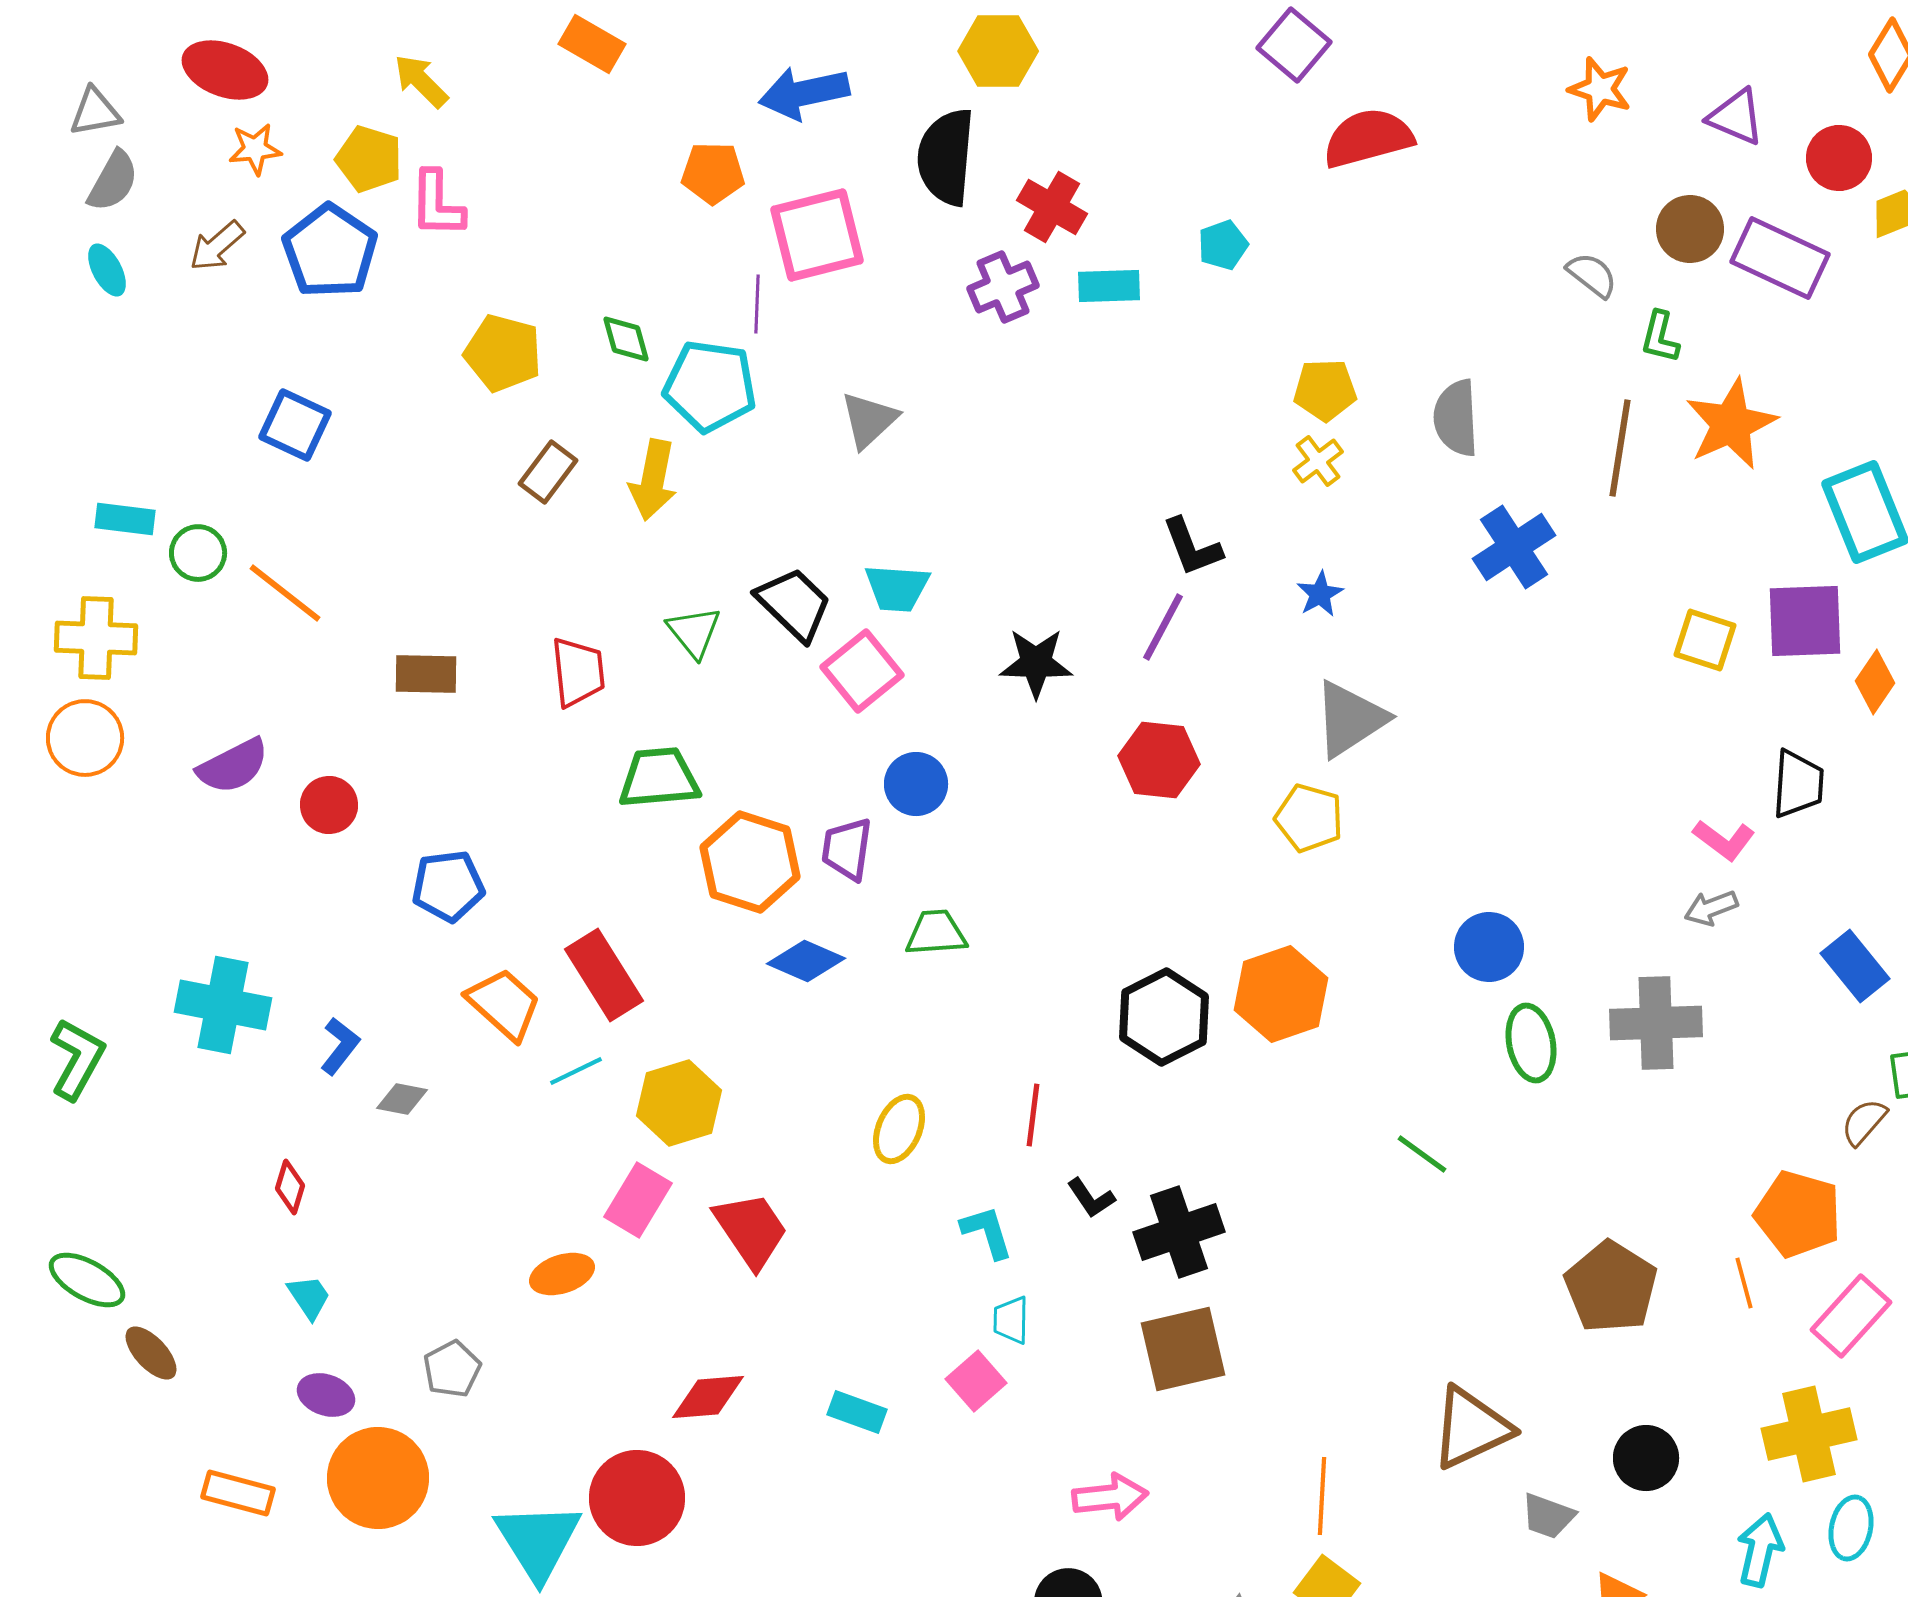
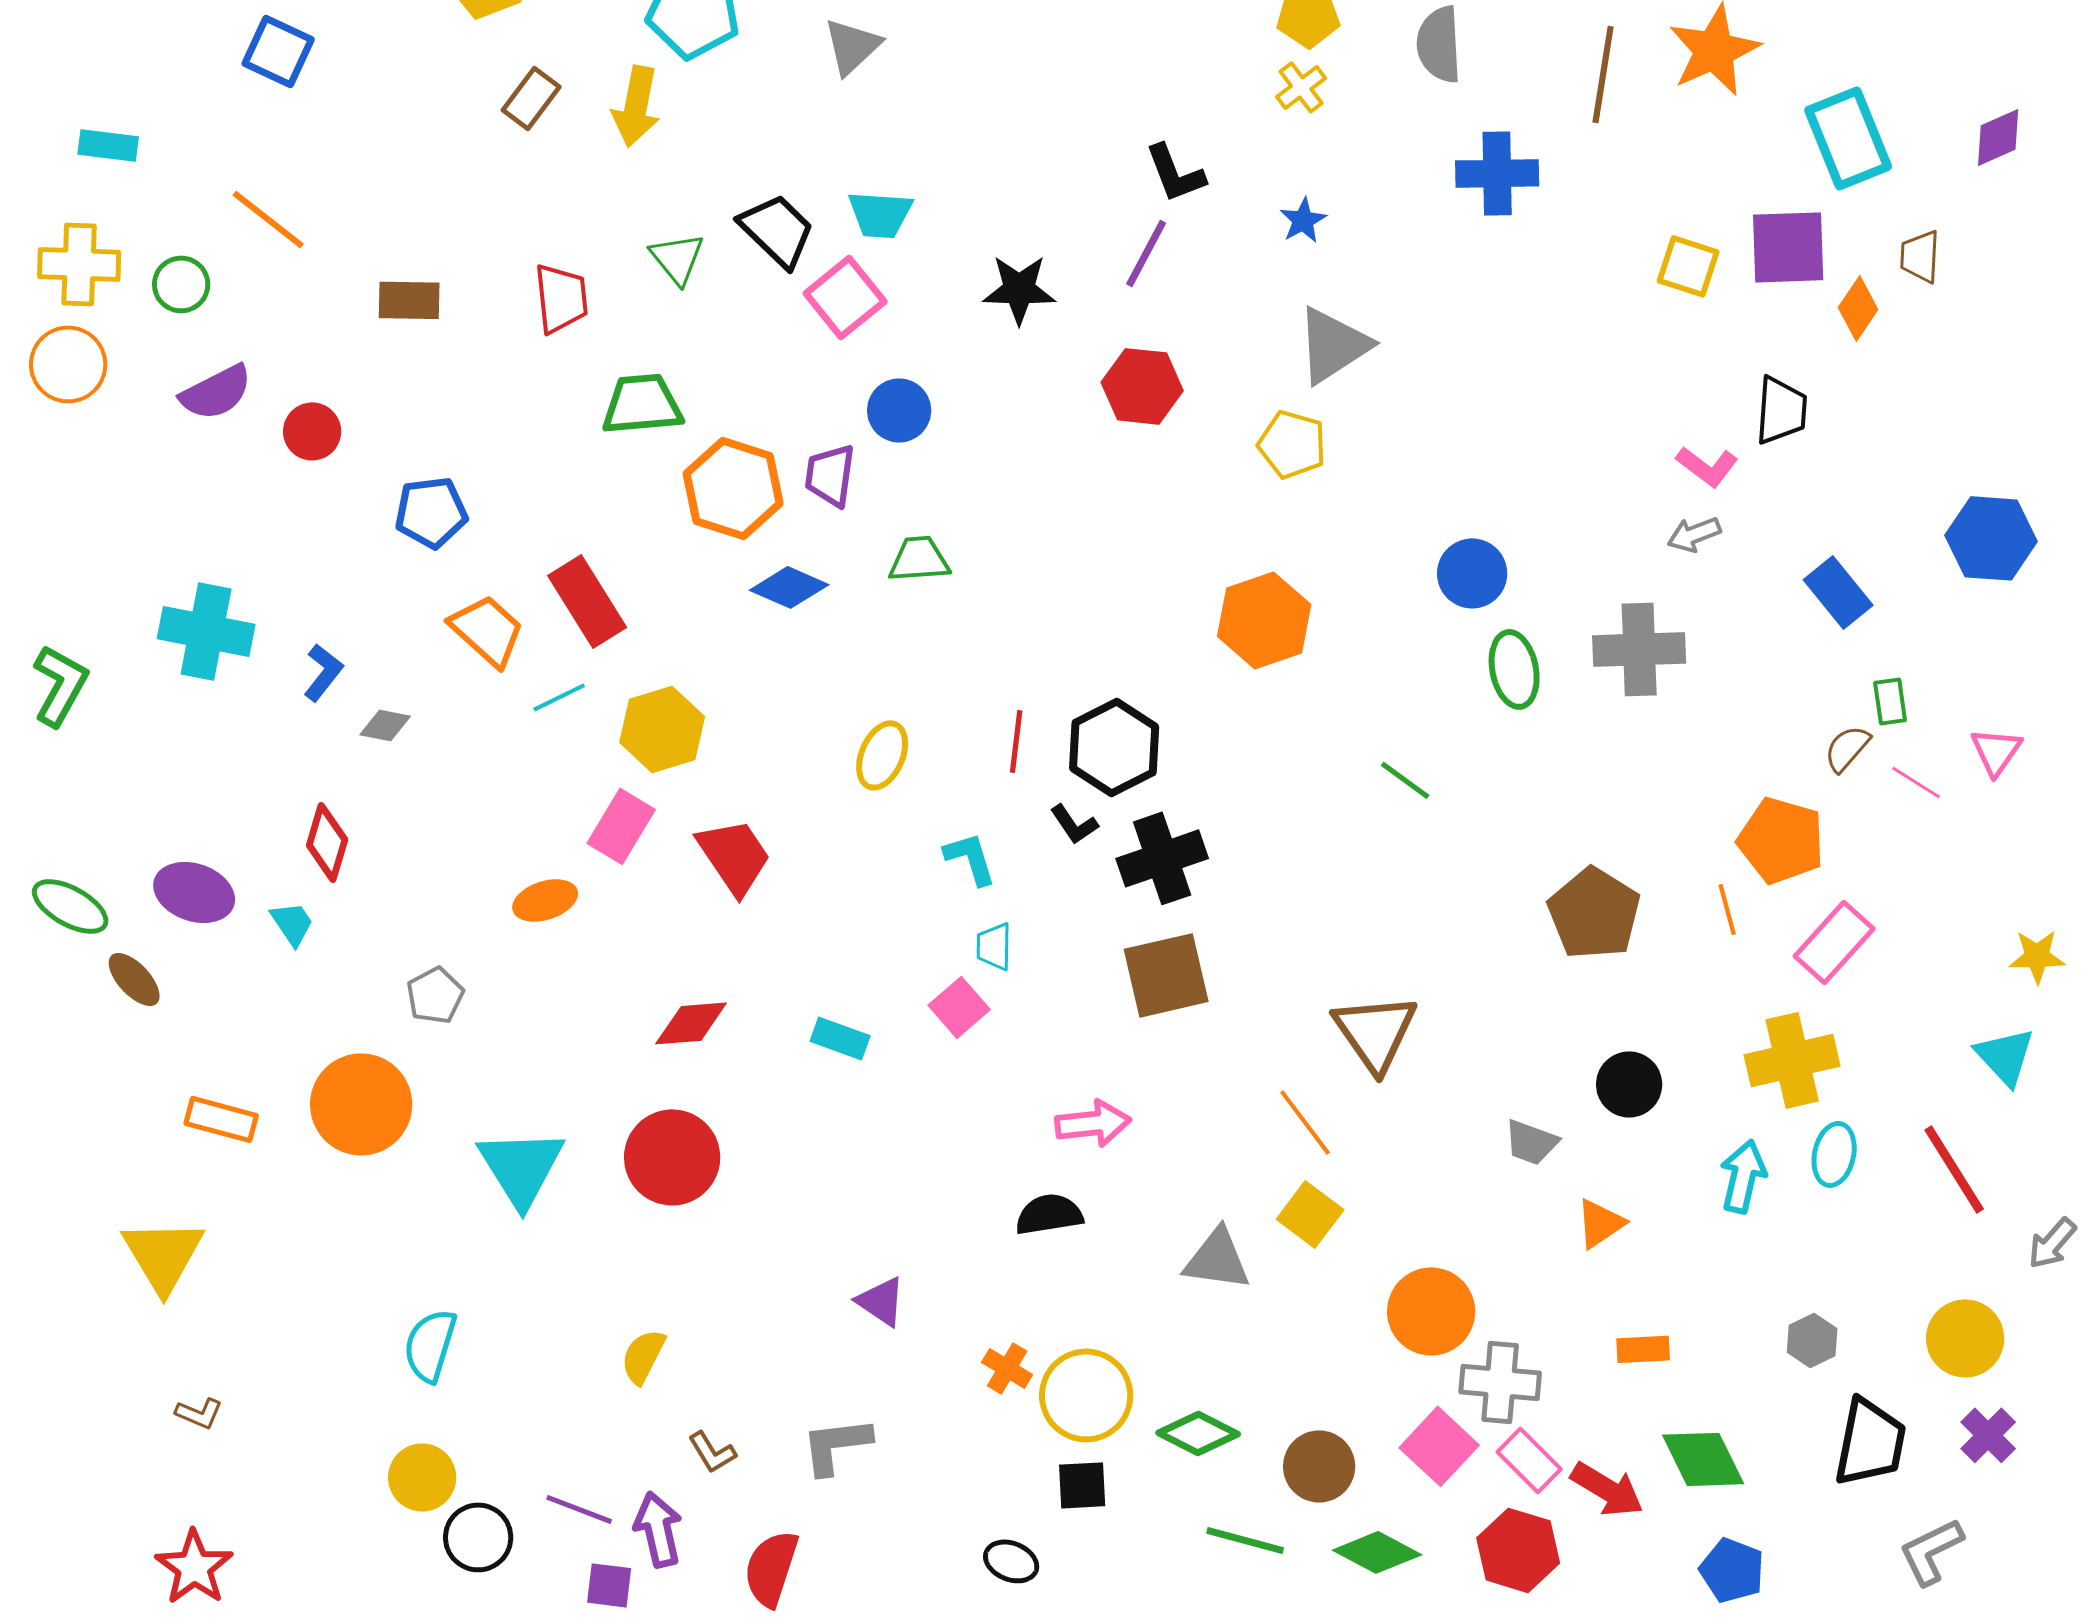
blue cross: (1514, 547) -> (1497, 173), turned 32
green circle: (198, 553) -> (181, 284), moved
black hexagon: (1164, 1017) -> (1114, 747), moved
red diamond: (290, 1187) -> (327, 842), moved, size x1.4
purple ellipse: (326, 1395) -> (194, 892), moved, size x1.4
brown triangle: (1471, 1428) -> (1375, 1032), moved, turned -40
orange line: (1322, 1496) -> (1305, 1122), turned -40
red circle: (637, 1498) -> (672, 1157), moved

